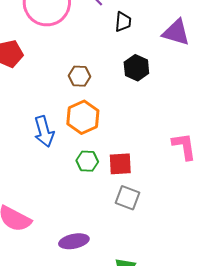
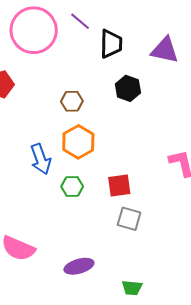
black trapezoid: (123, 22) -> (111, 44), size x1.4
green hexagon: (87, 161) -> (72, 187), moved

